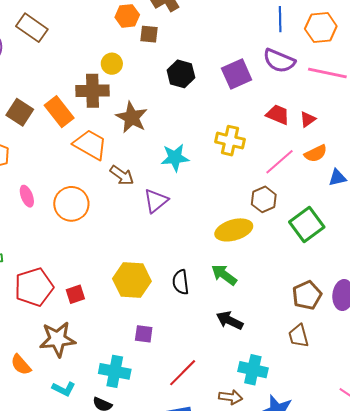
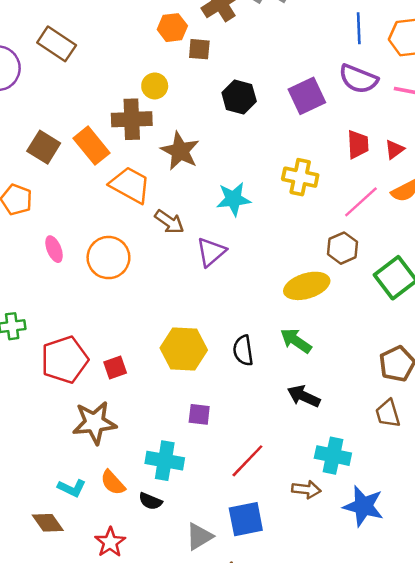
red trapezoid: (278, 115) -> (358, 144), turned 65
orange semicircle: (21, 365) -> (113, 483), moved
cyan L-shape: (64, 389) -> (72, 488), moved

